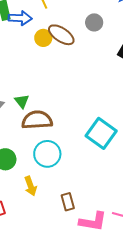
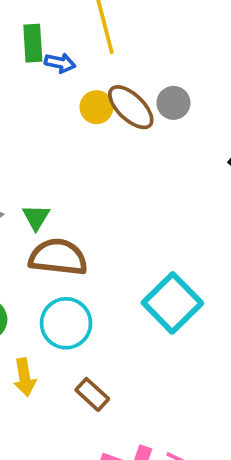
blue arrow: (20, 18) -> (60, 63), size x0.7
gray circle: (94, 22) -> (173, 103), moved
brown rectangle: (68, 202) -> (92, 394), moved, turned -42

